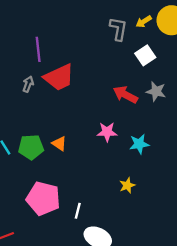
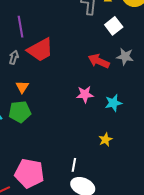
orange triangle: (59, 144) -> (22, 87), moved, turned 32
pink pentagon: (43, 198) -> (29, 173), moved
white line: (78, 211) -> (74, 165), moved

